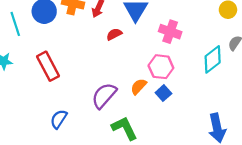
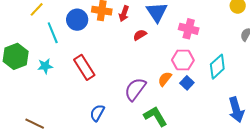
cyan diamond: (213, 59) -> (217, 67), moved

